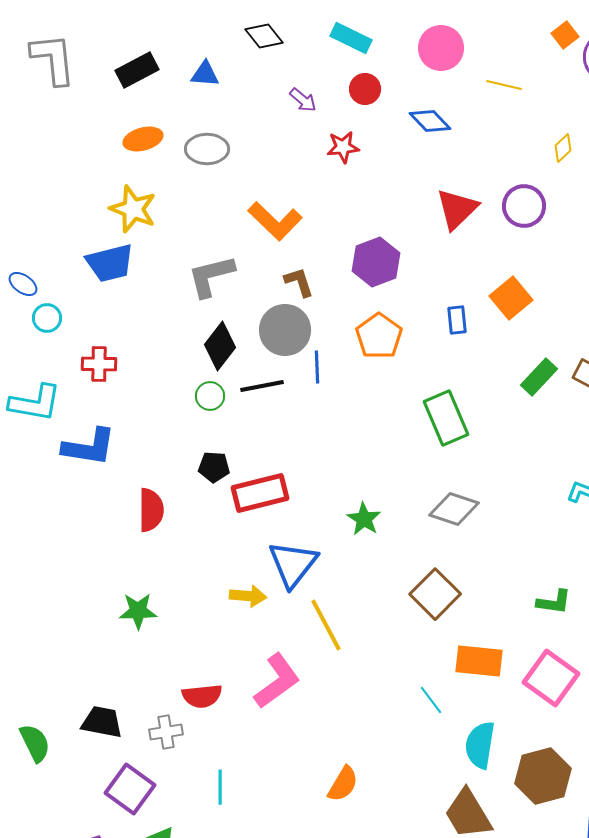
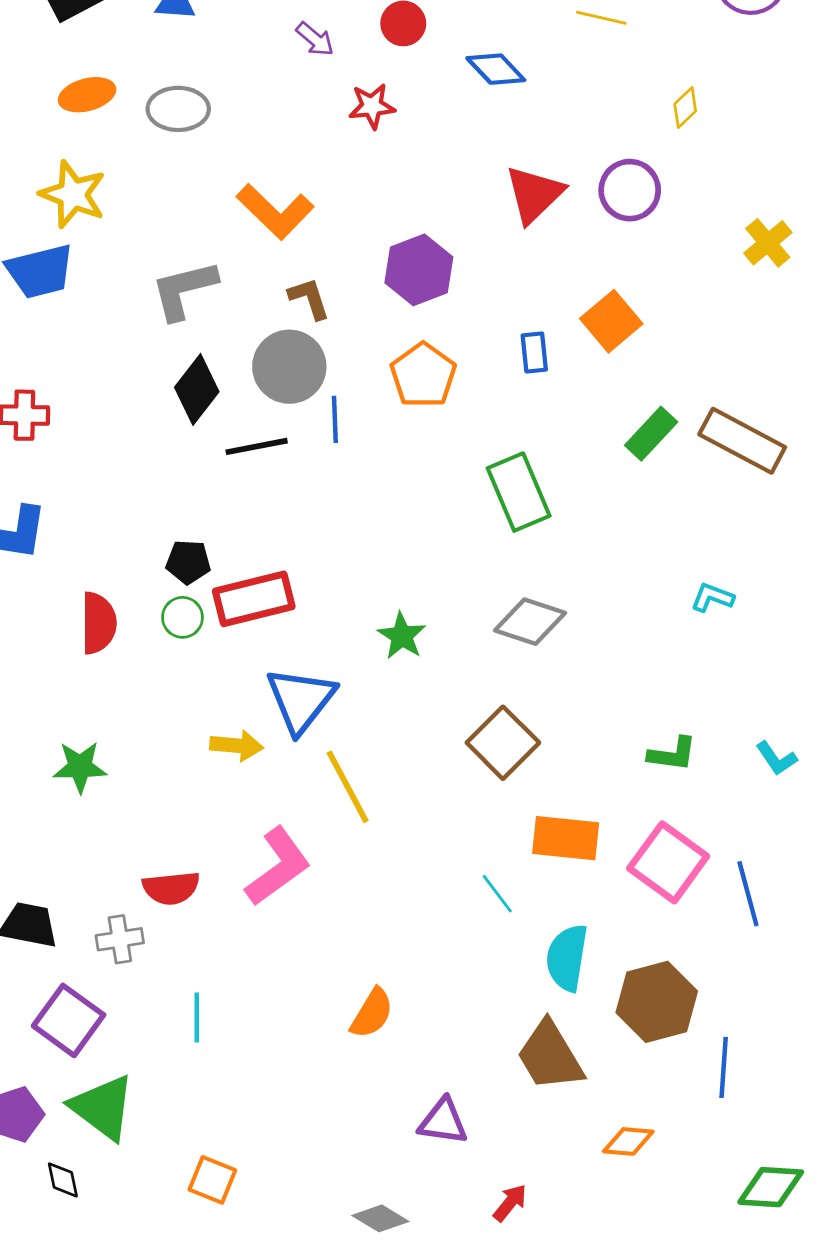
green circle: (210, 396) -> (182, 617), moved

